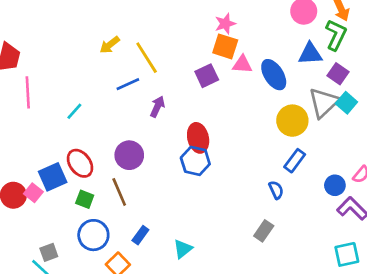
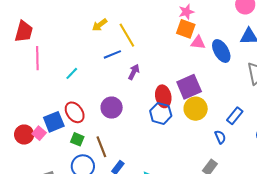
purple square: (207, 76) -> (189, 87), moved, size x1.4
yellow circle: (292, 121) -> (196, 109), moved
brown line: (119, 192) -> (101, 147), moved

